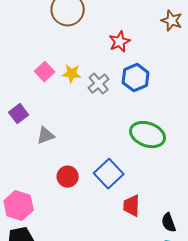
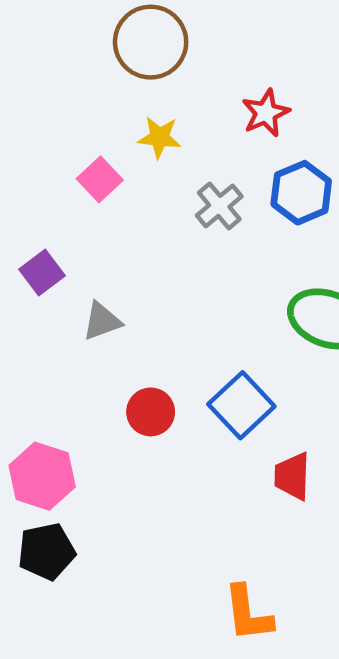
yellow star: (72, 74) -> (159, 137), moved

